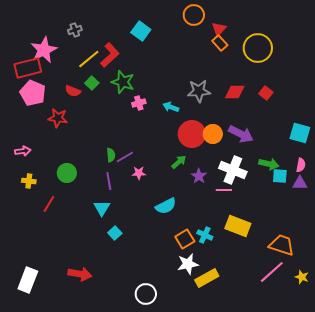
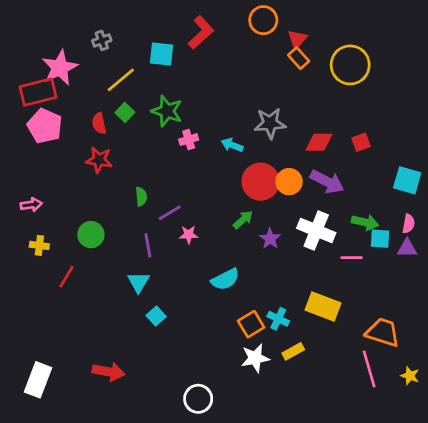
cyan square: (141, 31) -> (162, 54), moved, turned -30
red L-shape: (110, 55) -> (201, 32), moved
red semicircle: (73, 91) -> (99, 123), turned 56
red diamond: (235, 92) -> (319, 142), moved
red square: (266, 93) -> (361, 142), moved, turned 32
red star: (58, 118) -> (99, 160), moved
green semicircle: (111, 155) -> (141, 197), moved
pink line: (224, 190) -> (352, 258), moved
pink line: (272, 272) -> (369, 369), turned -64
yellow rectangle: (207, 278) -> (293, 351), moved, size x0.7

